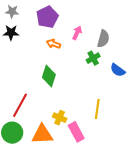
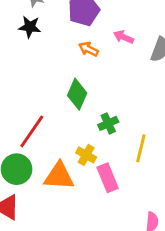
pink arrow: (77, 33) -> (124, 37), turned -96
green cross: (93, 58) -> (108, 123), moved

